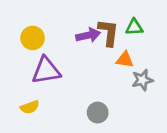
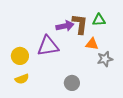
yellow circle: (33, 38) -> (20, 56), moved
purple triangle: (46, 71) -> (48, 46), moved

